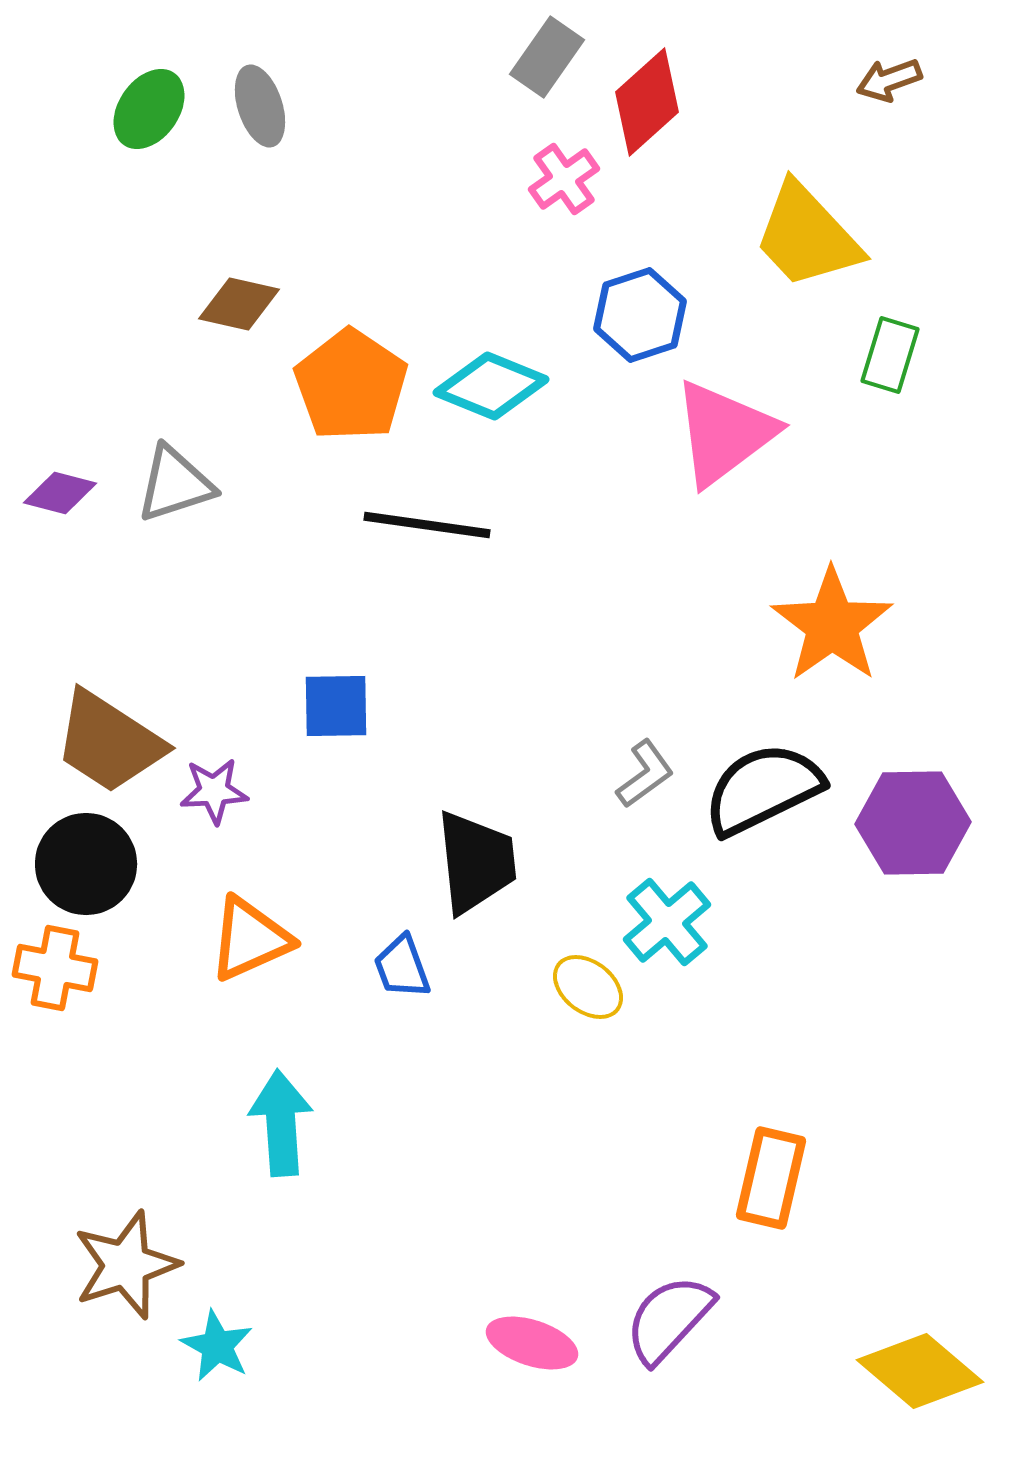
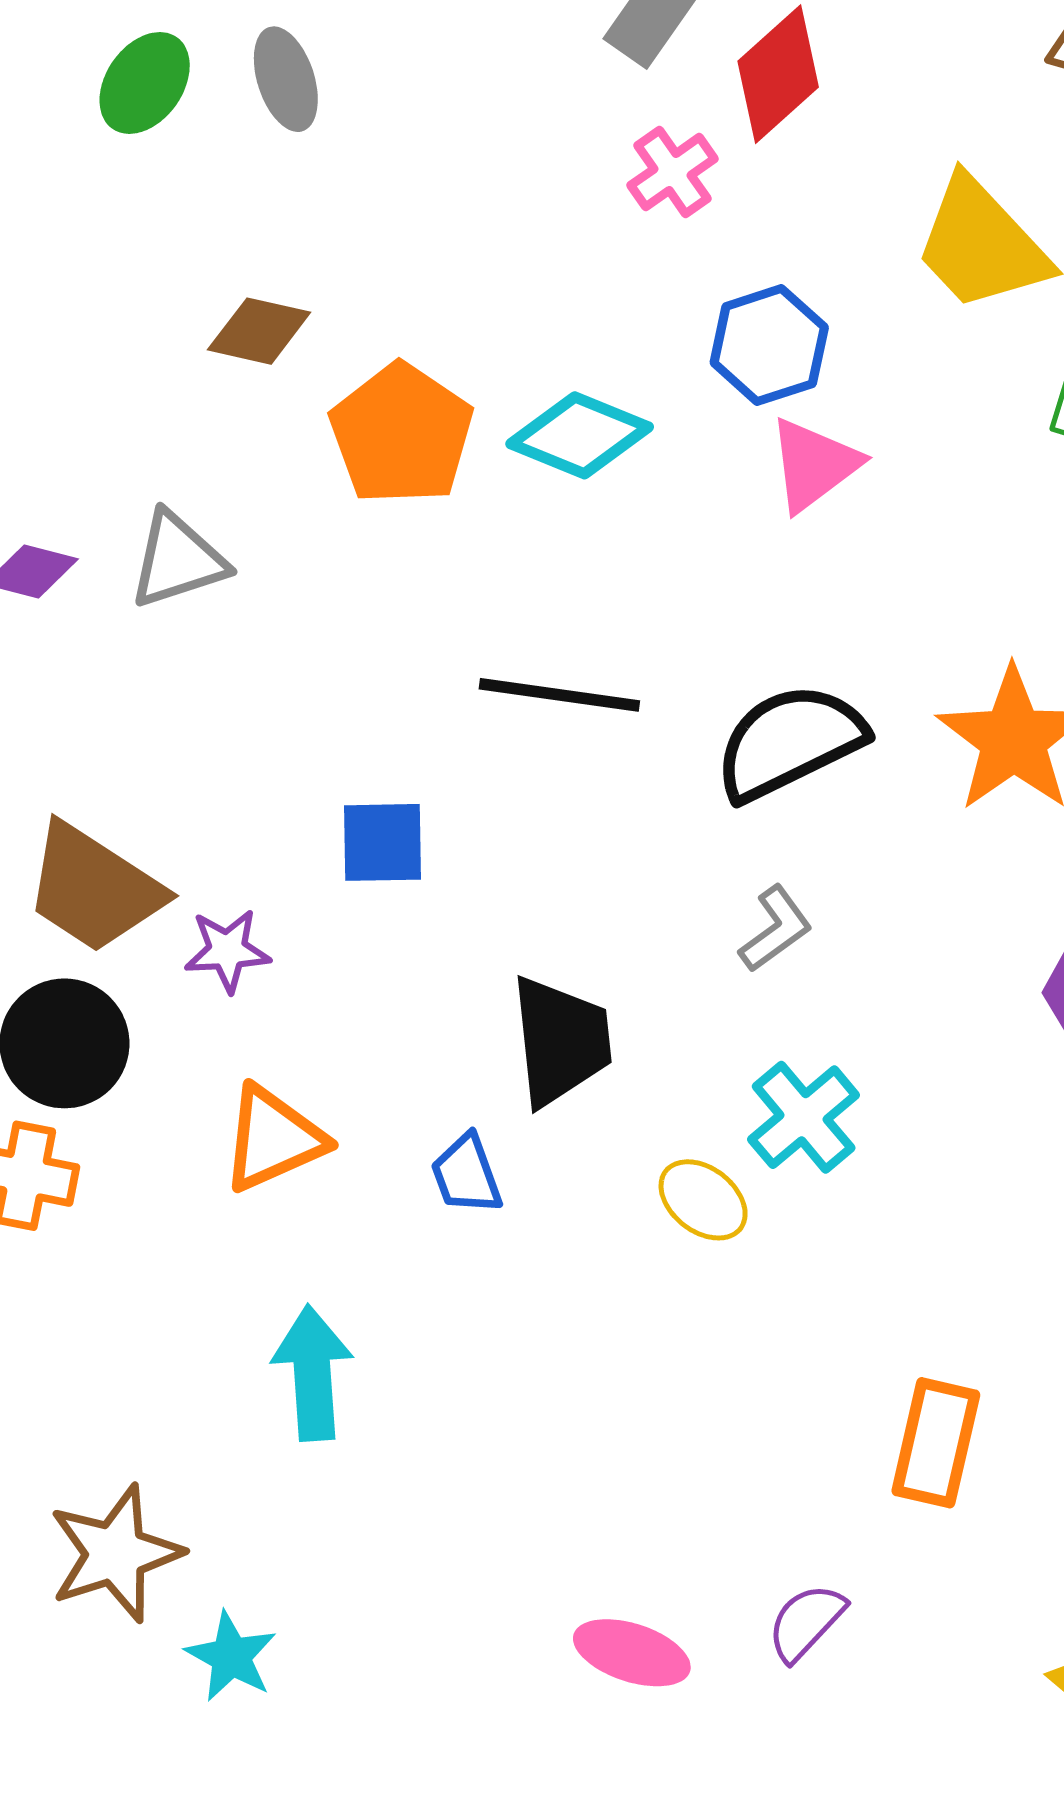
pink triangle: (724, 433) -> (814, 465), moved, size x0.7
black line: (427, 525) -> (559, 695), moved
black semicircle: (763, 789) -> (790, 742), moved
purple semicircle: (669, 1319) -> (806, 1622), size x0.7

